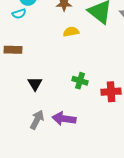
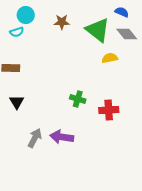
yellow semicircle: (71, 32) -> (110, 58), moved
black triangle: (35, 84) -> (17, 102), moved

